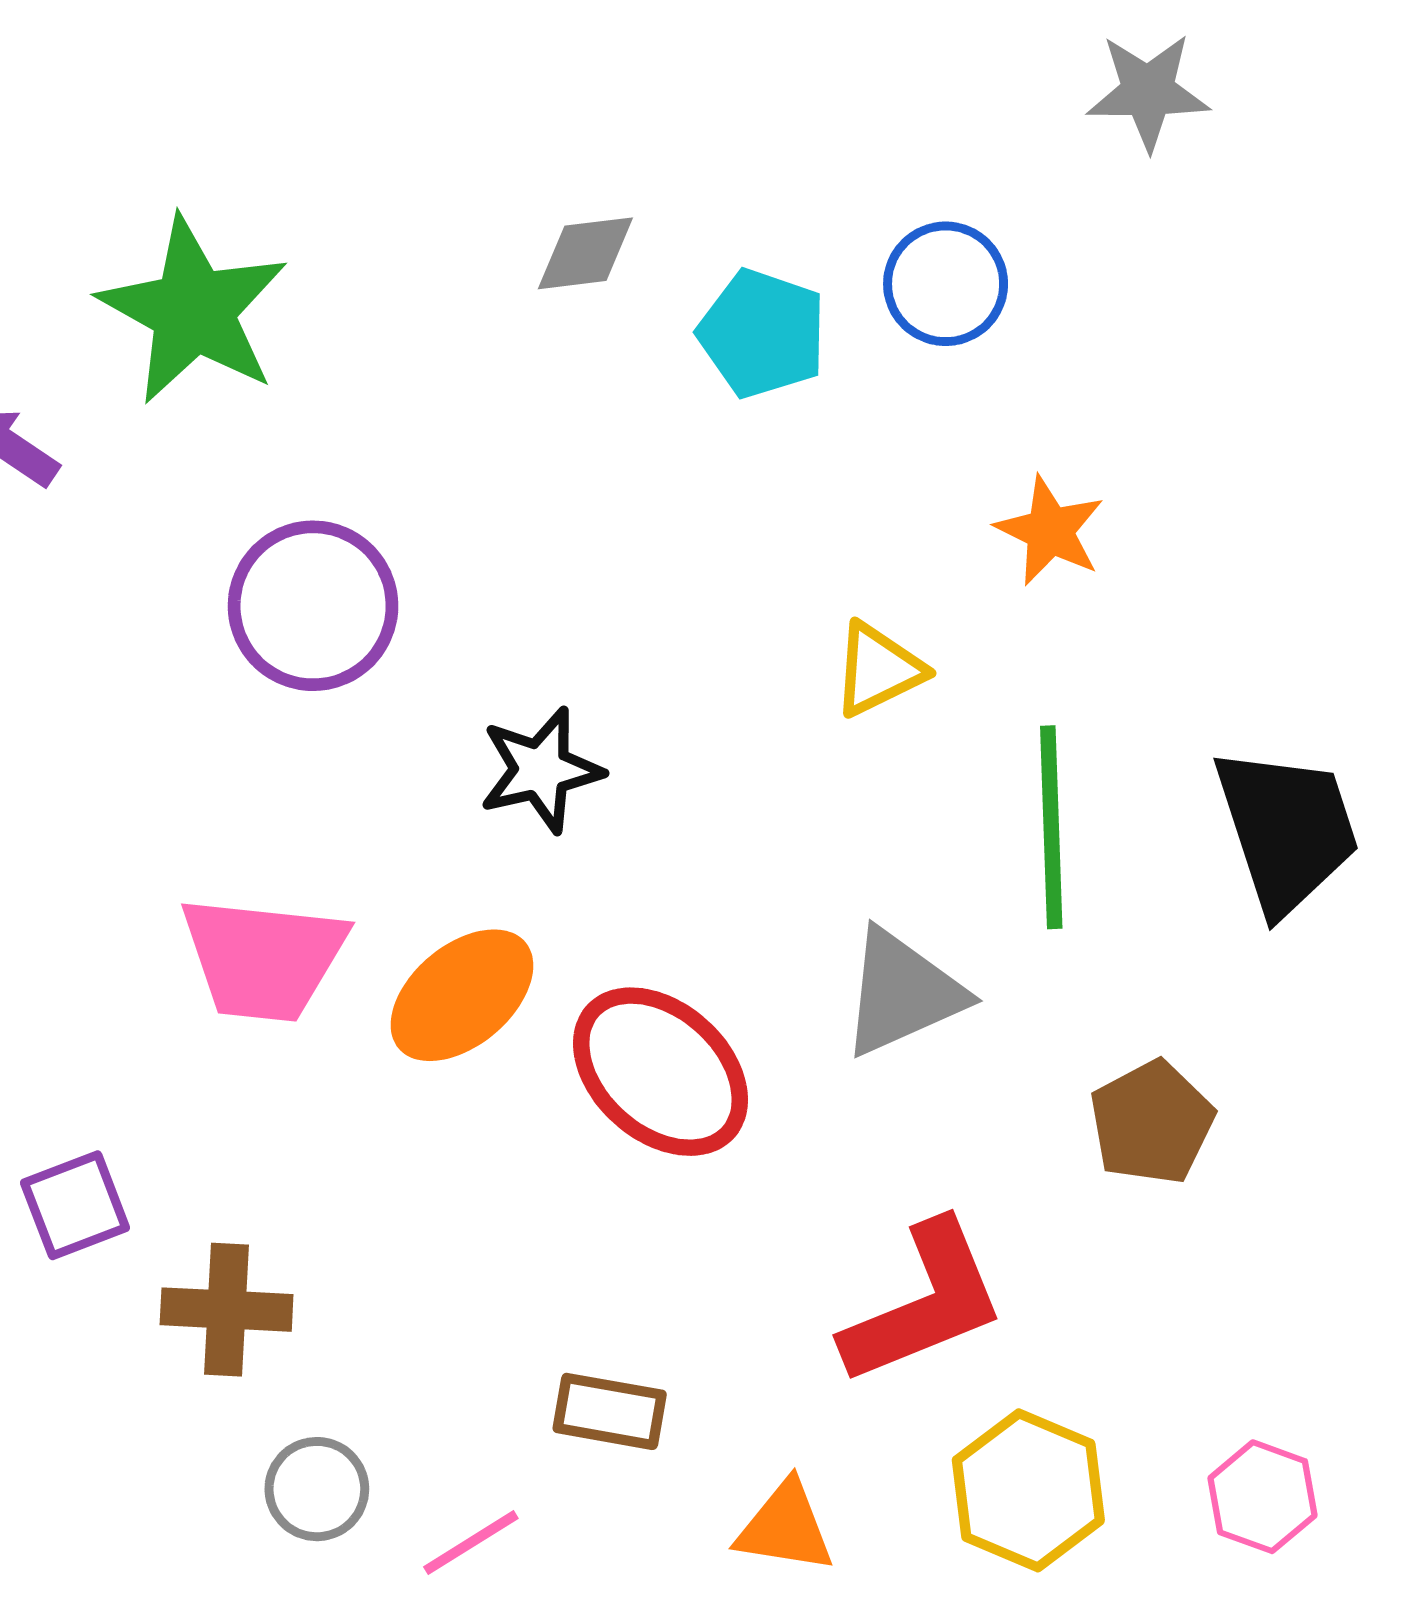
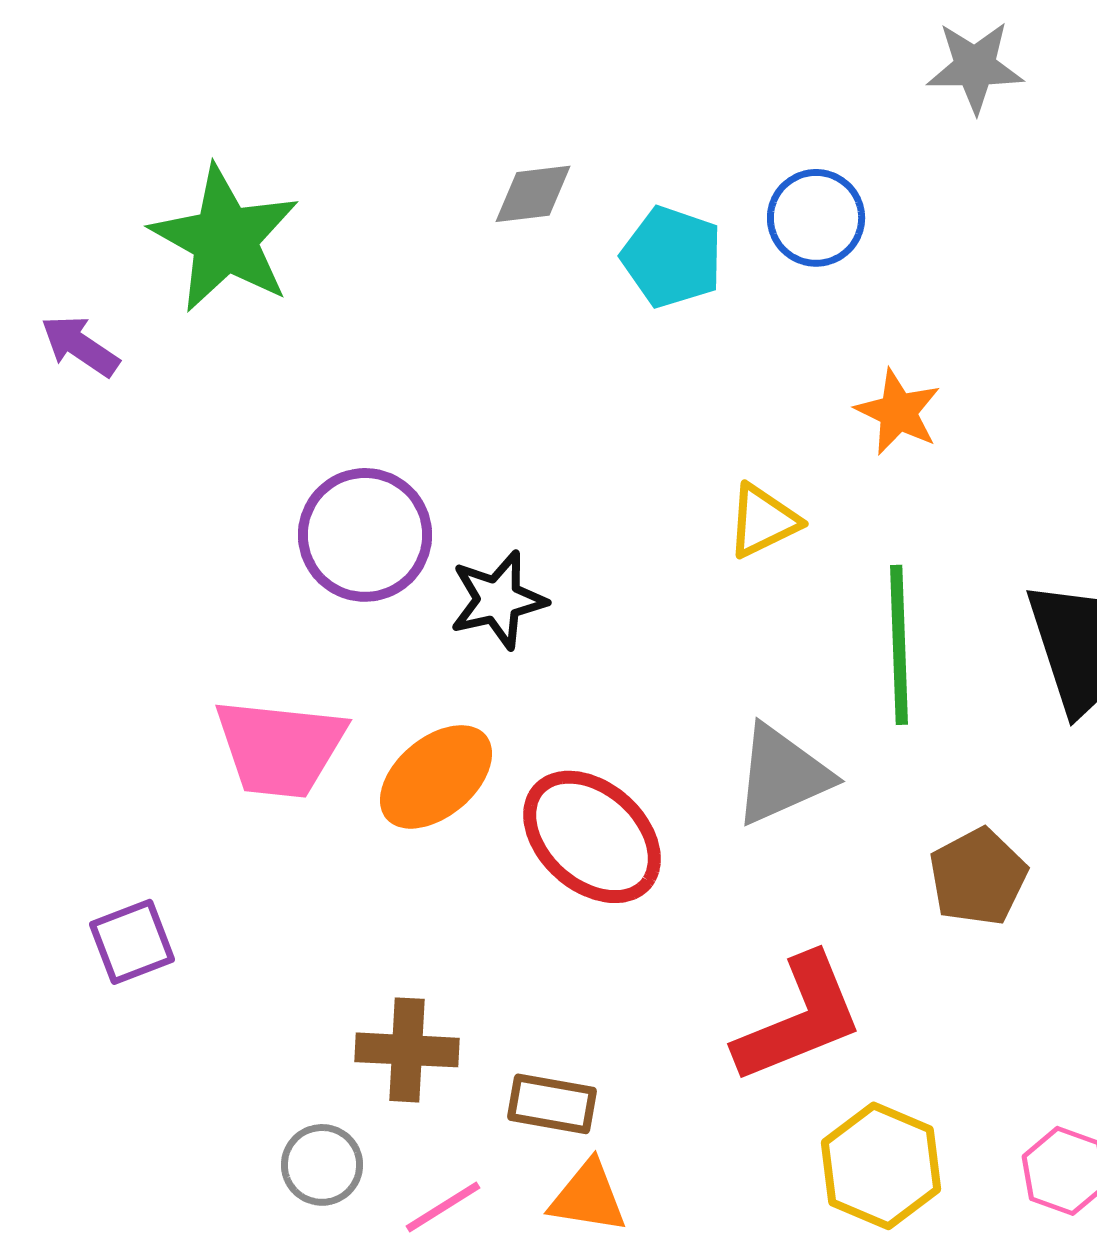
purple circle: (313, 606) -> (365, 535), moved
brown cross: (227, 1310) -> (407, 1050), moved
orange triangle: (785, 1527) -> (588, 1197), moved

